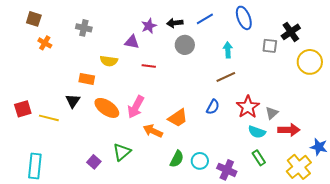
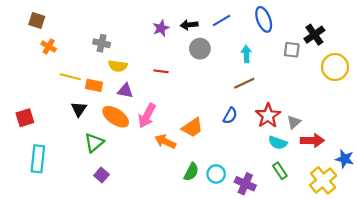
gray cross: (84, 28) -> (102, 43), moved
purple triangle: (132, 42) -> (125, 91), moved
yellow line: (49, 118) -> (70, 77), moved
green triangle: (122, 152) -> (94, 143), moved
cyan rectangle: (35, 166) -> (38, 159), moved

